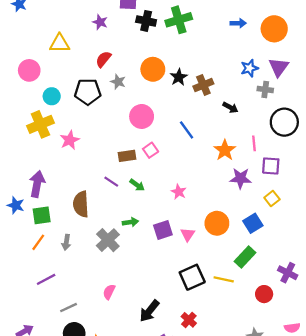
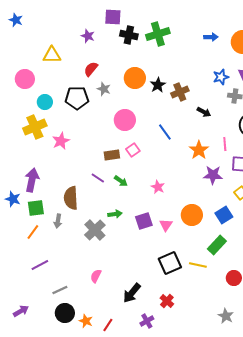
gray arrow: (66, 242) -> (58, 221), moved

